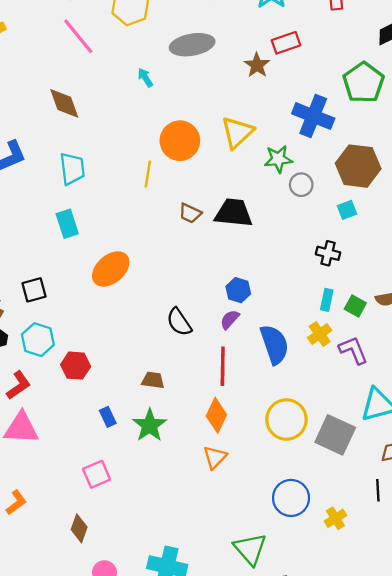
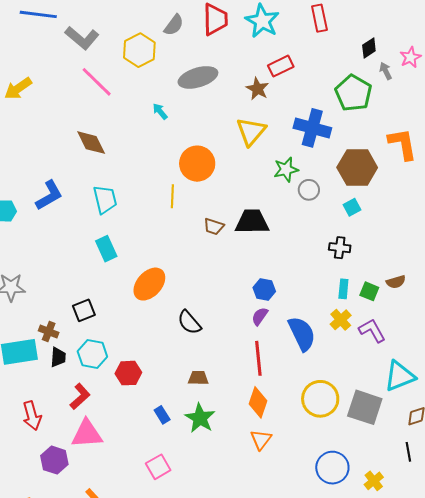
yellow triangle: (237, 132) -> (251, 131), moved
black semicircle: (179, 322) -> (189, 322), moved

